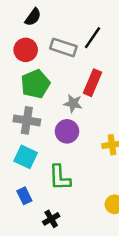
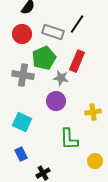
green pentagon: (35, 84) -> (44, 58), moved
gray cross: (27, 120) -> (23, 75), moved
green L-shape: (60, 178) -> (69, 139), moved

